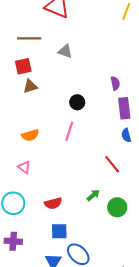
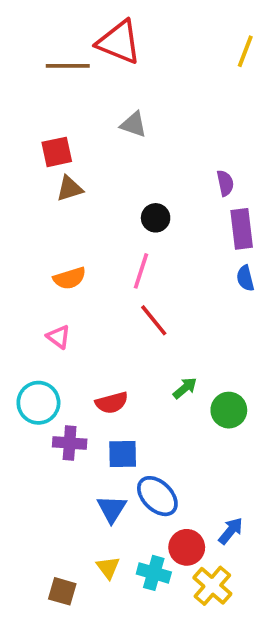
brown line: (29, 38) -> (68, 66), moved
red line: (112, 164) -> (154, 320), moved
purple cross: (13, 241) -> (70, 443), moved

